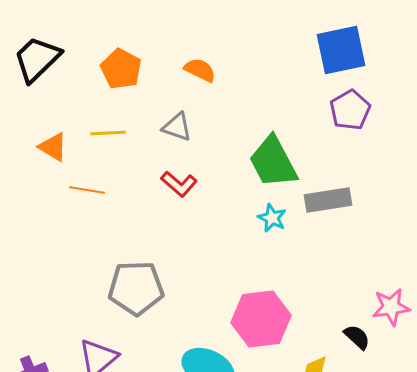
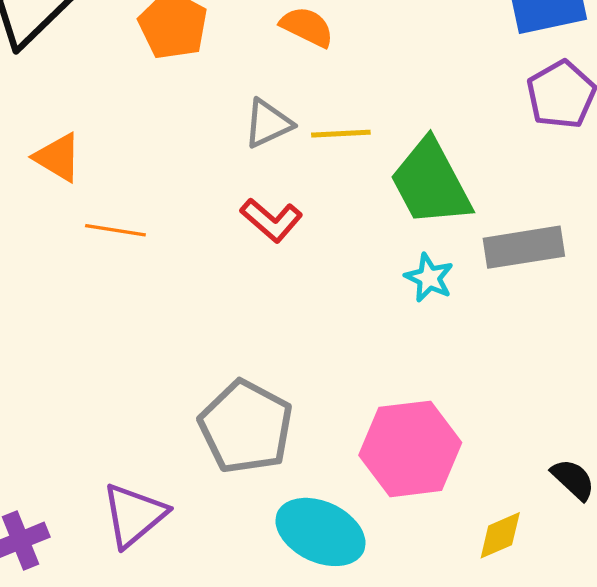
gray triangle: (177, 127) -> (268, 123), turned -44
yellow line: (108, 133) -> (341, 134), moved
gray pentagon: (136, 288) -> (246, 427), moved, turned 30

